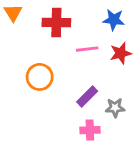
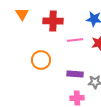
purple rectangle: (87, 97) -> (75, 74), turned 49

